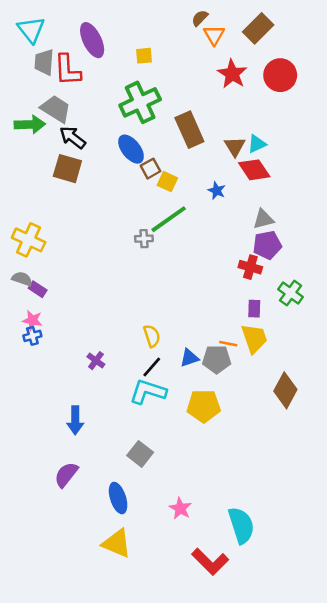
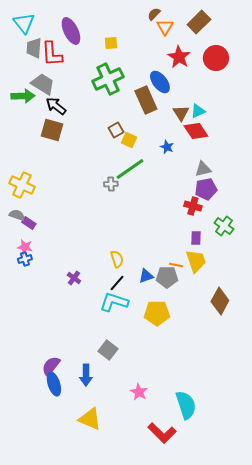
blue ellipse: (131, 149) -> (160, 82), moved
blue arrow: (75, 420) -> (86, 375), moved
blue ellipse: (118, 498) -> (54, 384), moved

